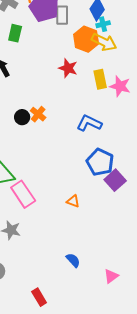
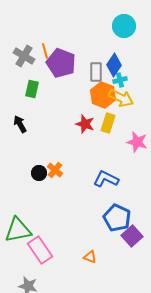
gray rectangle: (62, 15) -> (96, 72), moved
yellow rectangle: (100, 79) -> (108, 123), moved, turned 30

